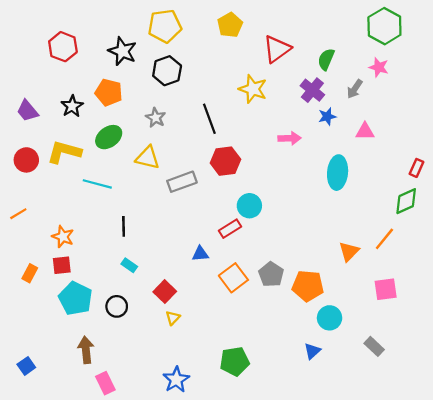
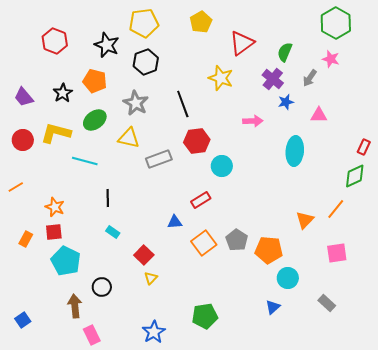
gray star: (156, 118) -> (136, 103), size x1.4
cyan circle: (249, 206) -> (222, 166), moved
black circle: (117, 306) -> (102, 287), moved

